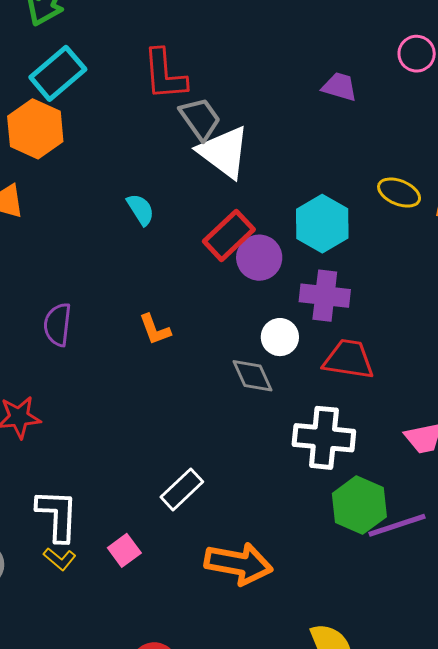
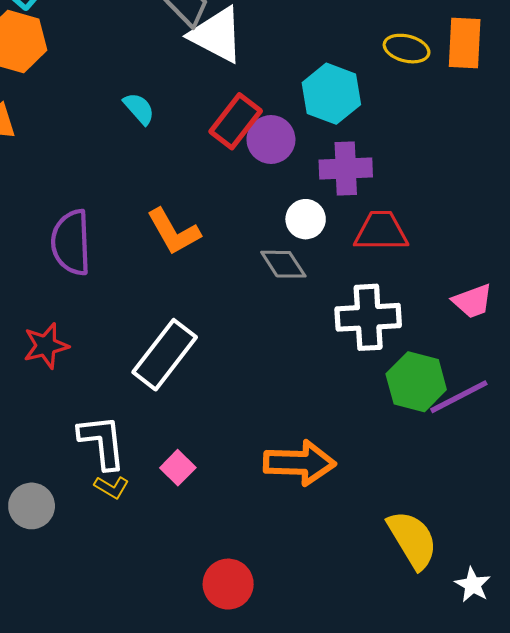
purple semicircle: (58, 325) -> (71, 242), size x1.4
orange L-shape: (155, 329) -> (174, 232), size x1.5
white rectangle: (182, 489) -> (165, 355), moved, size x1.5

